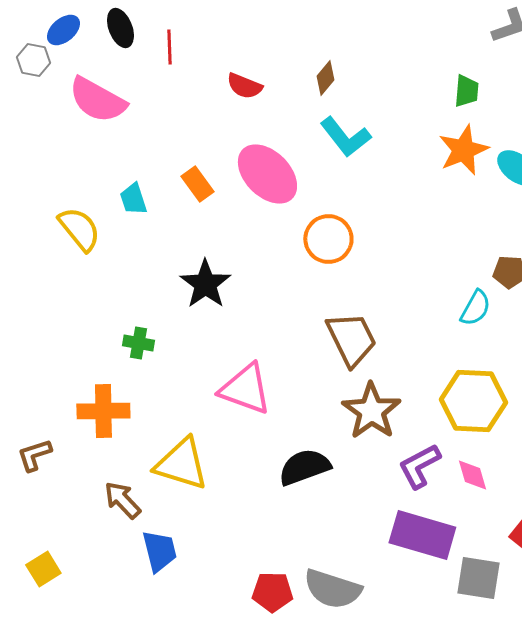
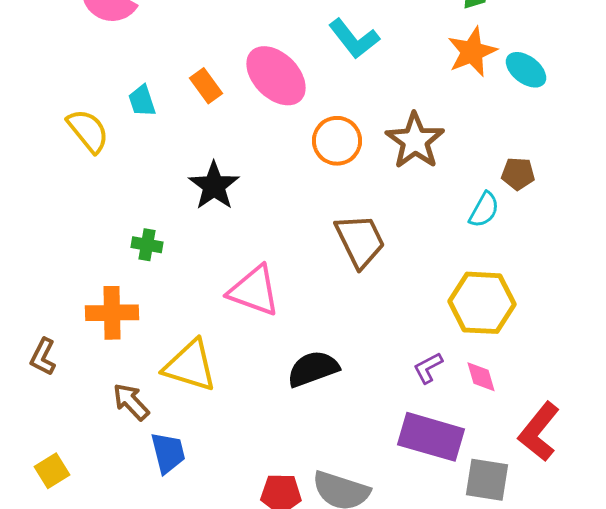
brown star: (371, 411) -> (415, 141), moved
brown L-shape: (34, 455) -> (43, 357), turned -45
purple L-shape: (419, 466) -> (428, 368), size x0.7

